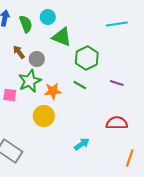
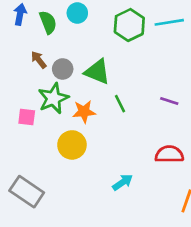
green triangle: (62, 37) -> (97, 72), moved
green hexagon: (87, 58) -> (129, 25), moved
green line: (80, 85) -> (120, 104), turned 32

